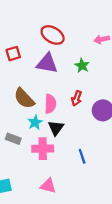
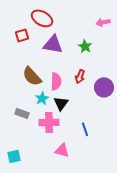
red ellipse: (53, 35) -> (42, 18), moved
pink triangle: (48, 186) -> (62, 150), moved

